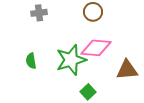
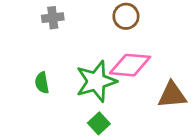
green square: (88, 92) -> (99, 123), moved

